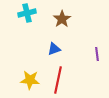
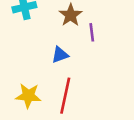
purple line: (97, 54) -> (92, 32), moved

